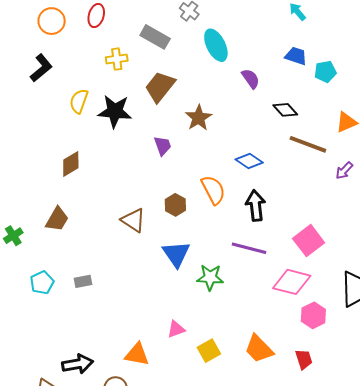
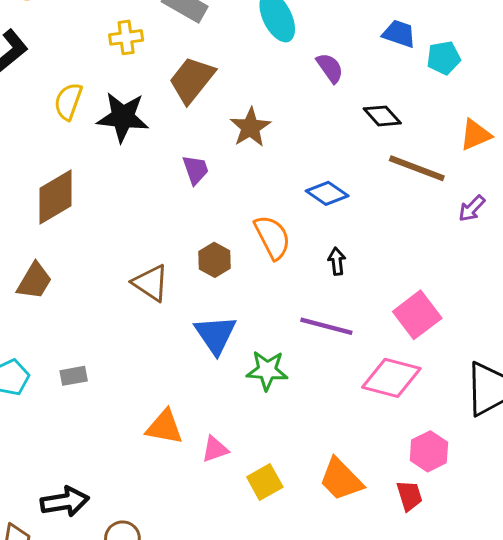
brown diamond: (71, 164) -> (56, 197), size x1.4
black arrow: (256, 206) -> (337, 261), size x0.6
pink hexagon: (313, 315) -> (429, 451), moved
orange triangle: (137, 354) -> (164, 427), moved

